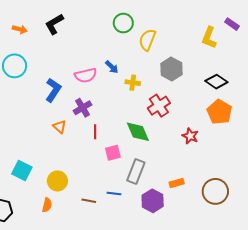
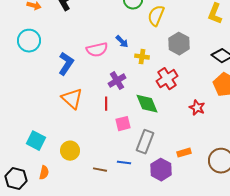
purple cross: (83, 108) -> (117, 81), moved
orange triangle: (60, 127) -> (72, 99), size x1.6
orange semicircle: (47, 205) -> (44, 173), moved

